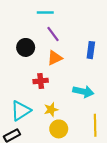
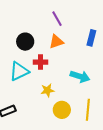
black circle: (26, 47) -> (25, 42), moved
cyan triangle: (21, 111) -> (19, 71), moved
yellow circle: (59, 129) -> (62, 110), moved

